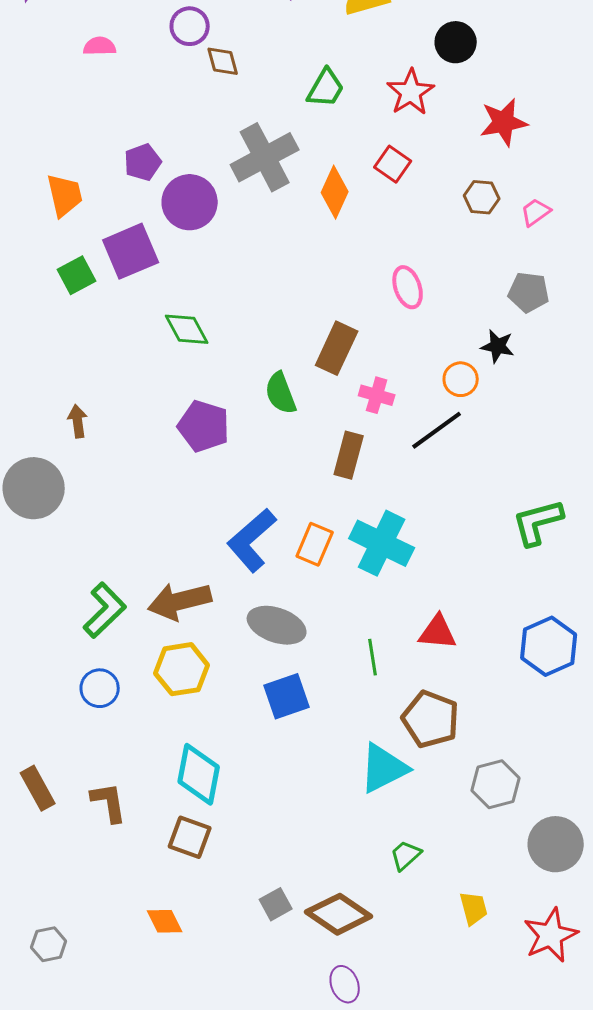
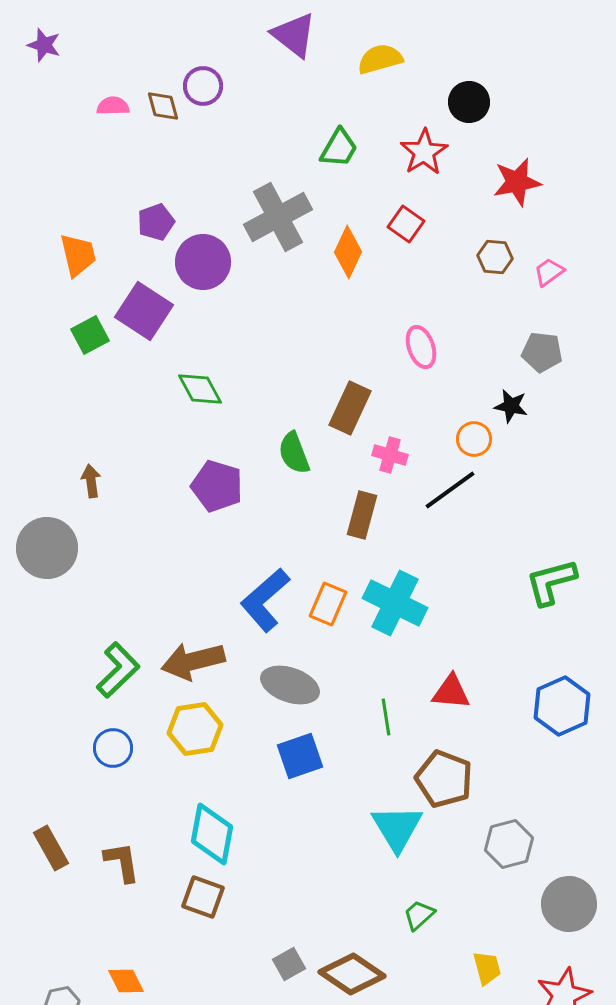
brown diamond: (223, 61) -> (163, 106), moved
purple square: (131, 251) -> (144, 311), turned -34
cyan triangle: (384, 768) -> (397, 828), turned -34
orange diamond: (165, 921) -> (126, 981), moved

